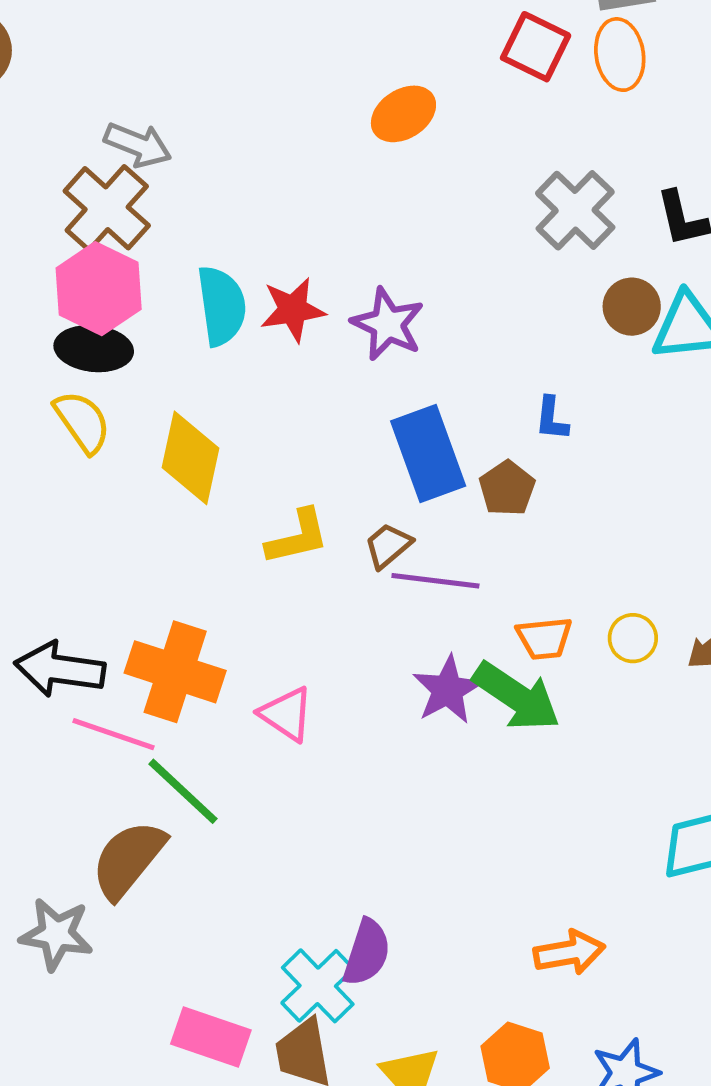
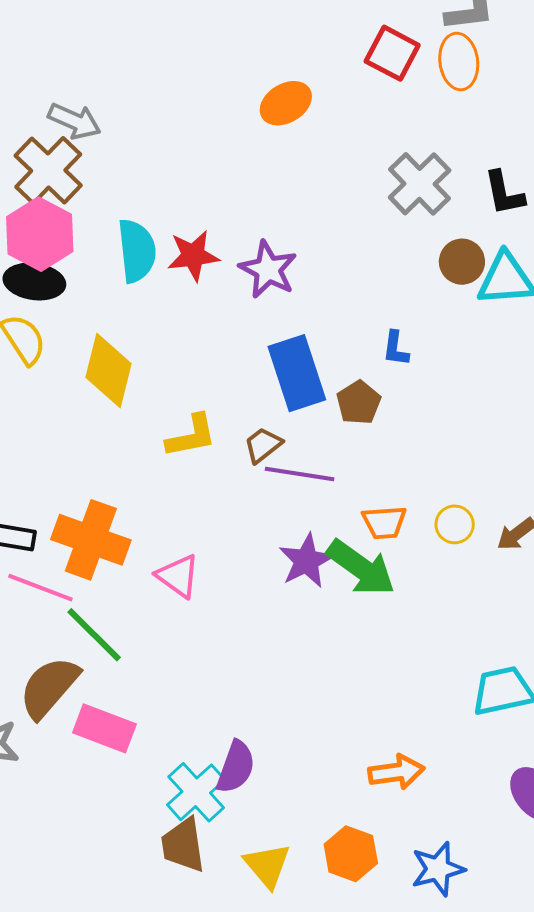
pink rectangle: (211, 1037) -> (104, 728), moved

